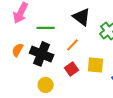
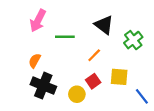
black cross: (42, 54) -> (43, 86), moved
yellow circle: (46, 85) -> (77, 94), moved

